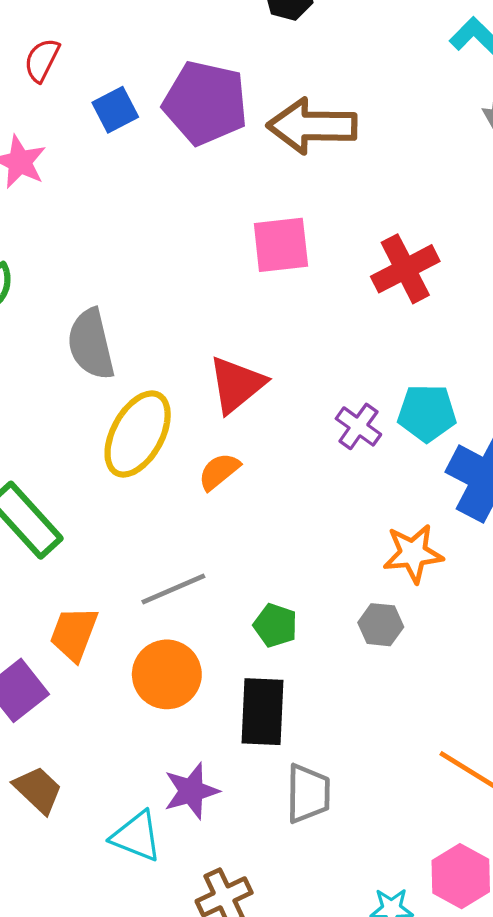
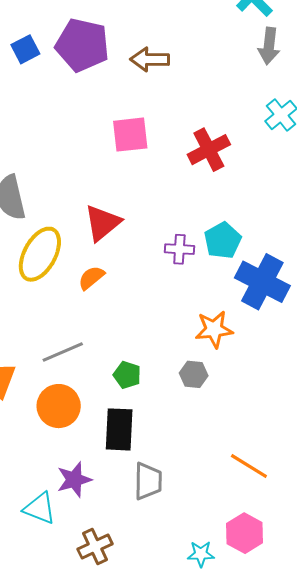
brown arrow: (312, 126) -> (150, 59), size x0.7
cyan pentagon: (427, 413) -> (223, 241), turned -30
purple cross: (358, 426) -> (179, 249), turned -32

